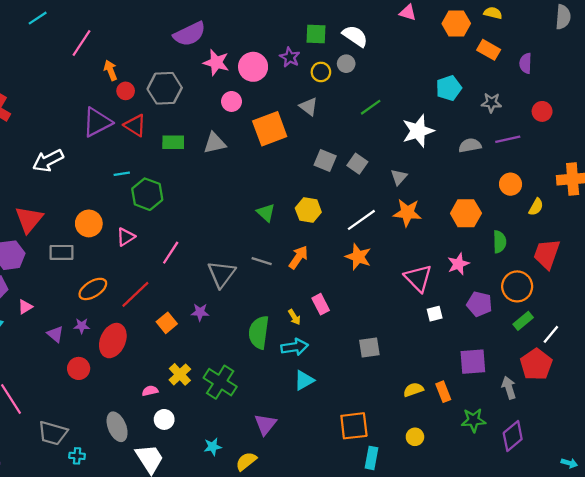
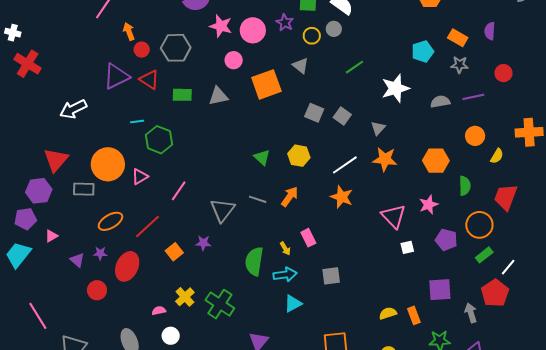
orange rectangle: (489, 50) -> (458, 38), moved
orange circle: (89, 223) -> (108, 164), size x1.4
gray square: (369, 348) -> (331, 276), moved

